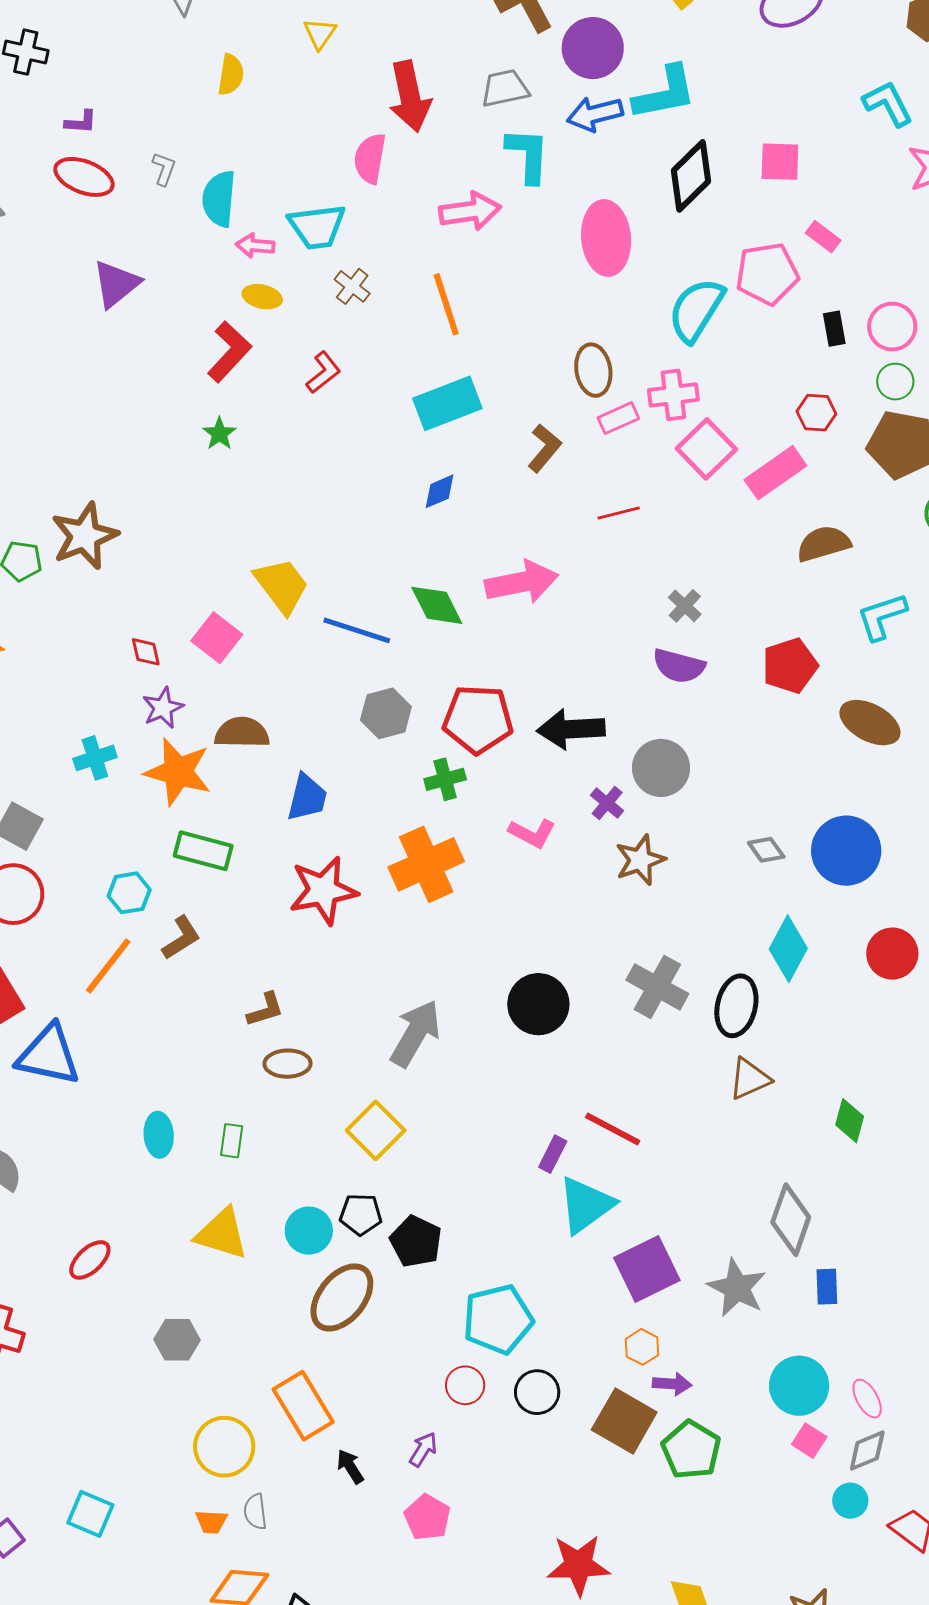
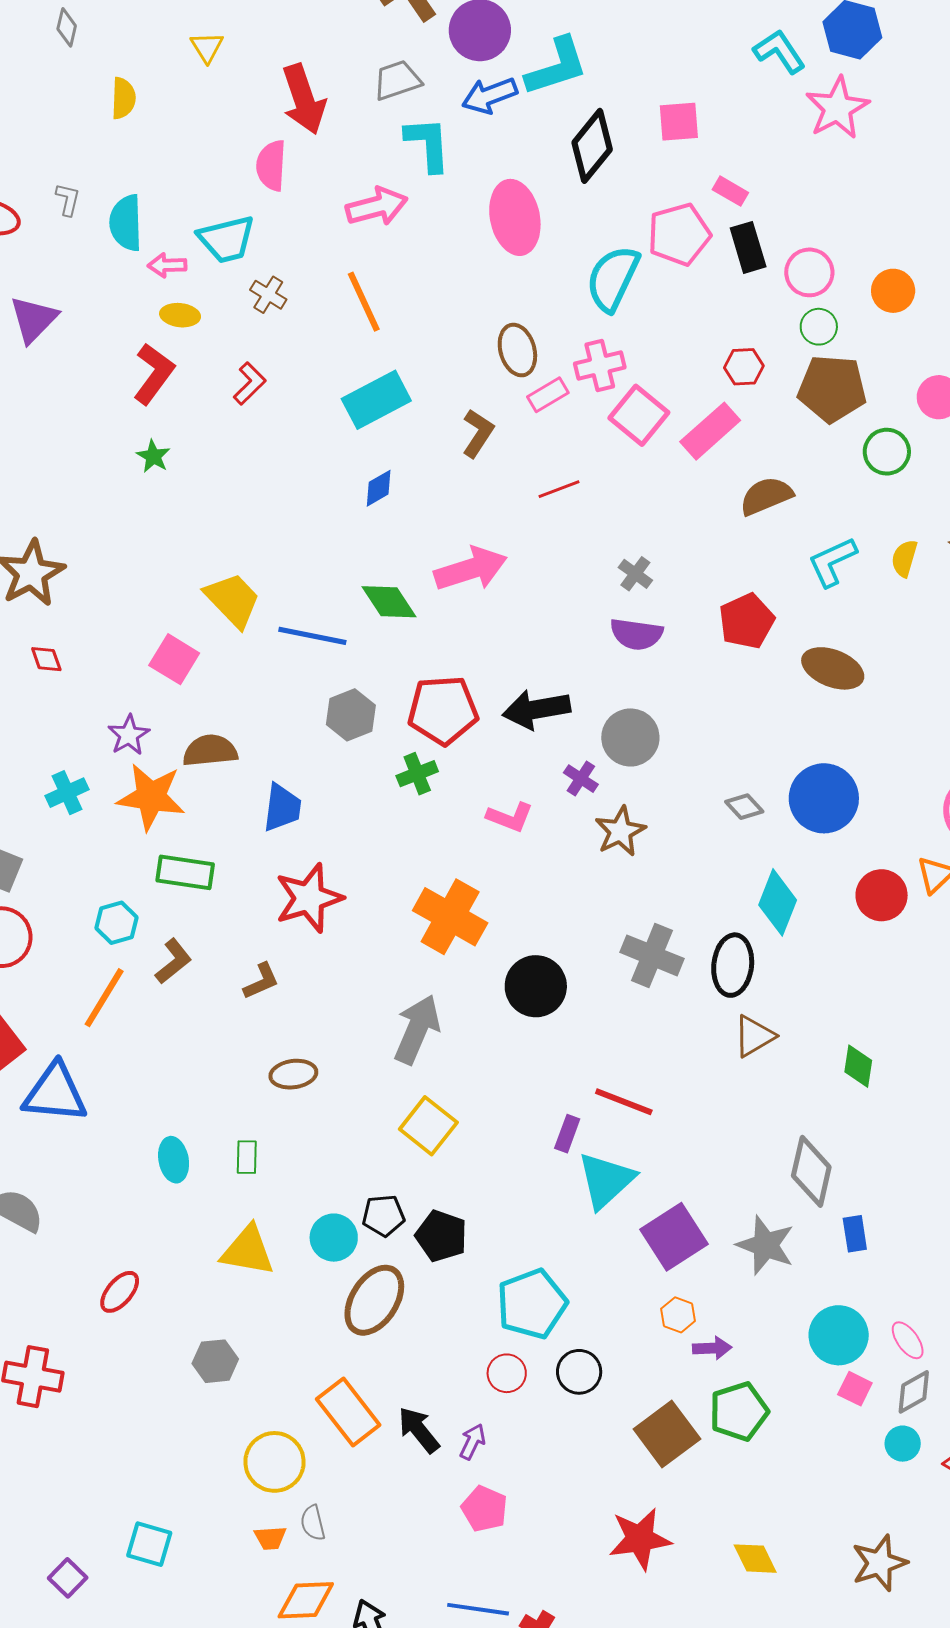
black rectangle: (834, 329) -> (748, 247), moved, size x1.4
red diamond: (146, 652) -> (46, 659), moved
orange cross: (426, 864) -> (450, 917), moved, turned -30
brown L-shape: (265, 1010) -> (261, 981), moved
yellow square: (376, 1130) -> (428, 1126), moved
brown square: (624, 1421) -> (667, 1434), moved, turned 30
green pentagon: (691, 1450) -> (739, 1411), turned 30
black arrow: (350, 1466) -> (419, 1430), moved, size x1.4

